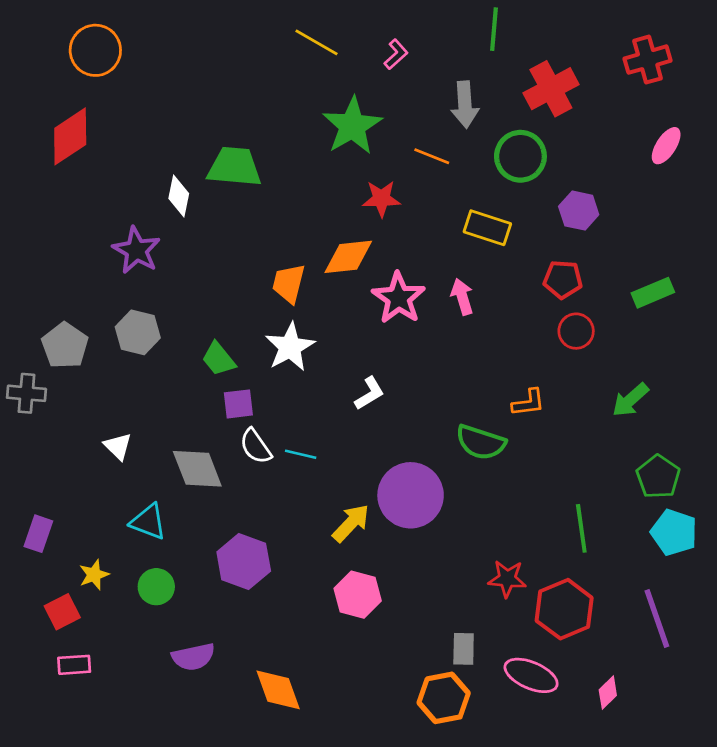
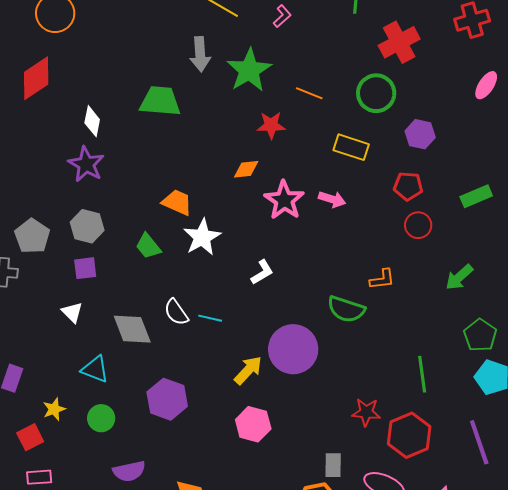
gray arrow: (465, 105) -> (200, 54), moved
white diamond: (179, 196) -> (92, 121), moved
orange diamond: (348, 257) -> (246, 169), size x0.7
orange trapezoid: (289, 283) -> (177, 202), moved, turned 100
pink arrow: (462, 297) -> (332, 199), turned 124
purple square: (238, 404) -> (85, 268), moved

